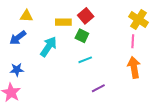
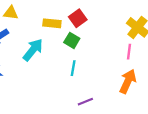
cyan line: (85, 60) -> (73, 68), turned -64
orange arrow: (134, 67) -> (128, 81), turned 30

